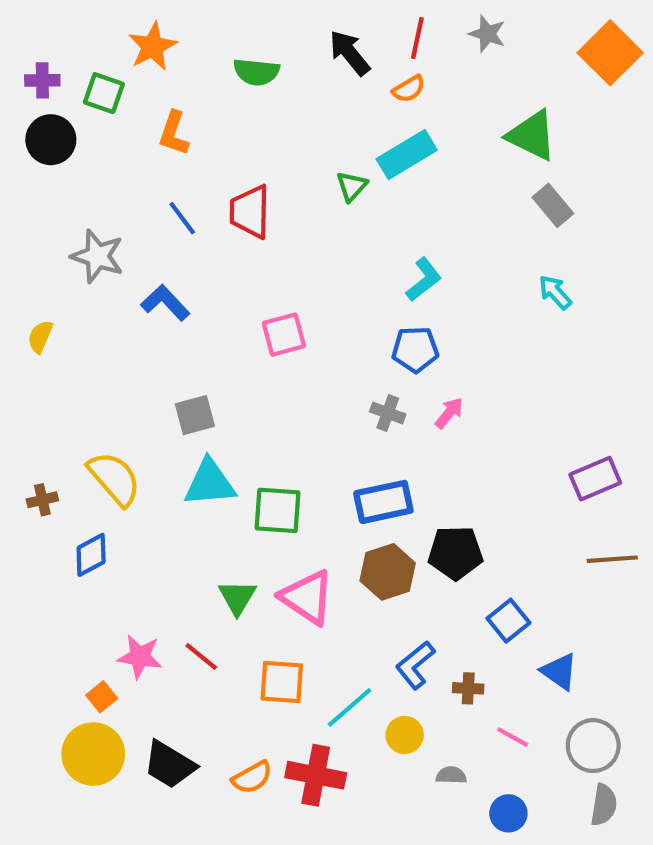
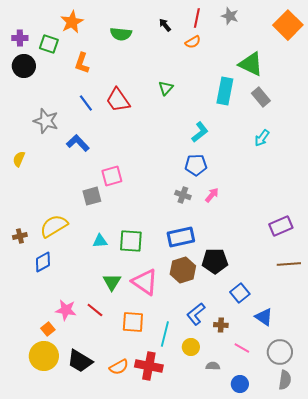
black arrow: (350, 53) -> (165, 25), size x0.6
cyan rectangle: (407, 155) -> (225, 91), moved, turned -48
red trapezoid: (250, 212) -> (118, 100), turned -36
cyan arrow: (555, 292) -> (262, 138), turned -102
pink square: (284, 335) -> (112, 176), moved
yellow semicircle: (114, 479) -> (54, 226), turned -80
cyan triangle: (210, 483) -> (100, 241), moved, size x0.6
cyan line: (350, 707) -> (165, 334), turned -35

